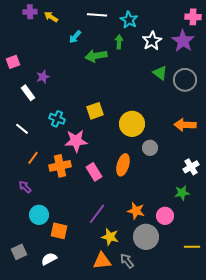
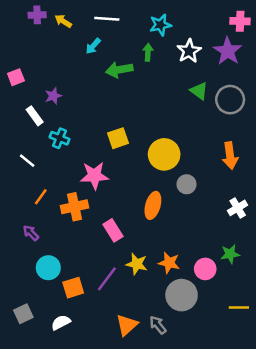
white line: (97, 15) -> (107, 19), moved
cyan star: (129, 20) -> (160, 25), turned 30
cyan cross: (57, 119) -> (60, 138), moved
orange arrow: (185, 125) -> (230, 156), turned -100
pink rectangle: (94, 172) -> (113, 230), moved
green star: (182, 193) -> (230, 254), moved
purple line: (97, 214) -> (107, 279), moved
orange square: (59, 231) -> (73, 288), turned -30
yellow star: (110, 237) -> (137, 264), moved
orange triangle: (102, 261) -> (127, 325), turned -36

